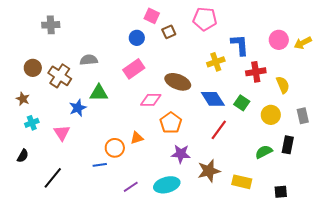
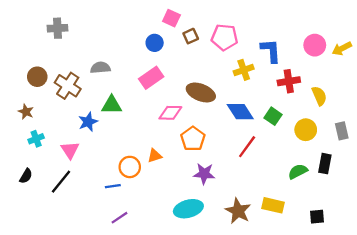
pink pentagon: (205, 19) -> (224, 37), moved
brown star: (209, 171) -> (238, 211), moved, turned -30
black line: (53, 178) -> (61, 182), moved
purple line: (131, 187) -> (120, 218), moved

